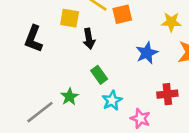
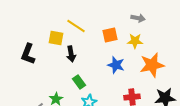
orange square: (122, 14) -> (110, 35), moved
blue star: (147, 53) -> (116, 65), turned -30

